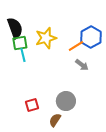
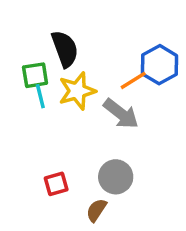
black semicircle: (15, 28) -> (65, 49), moved
yellow star: (46, 38) -> (77, 91), moved
gray arrow: (82, 65) -> (121, 114), moved, size x1.5

